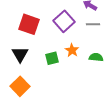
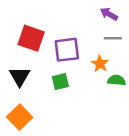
purple square: (64, 21) -> (67, 50), moved, turned 35
orange star: (72, 50) -> (100, 64), moved

